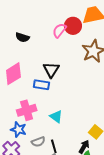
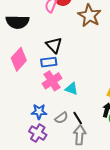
black semicircle: (22, 37) -> (17, 22), size x1.6
pink cross: (27, 110) -> (52, 81), moved

